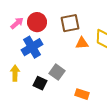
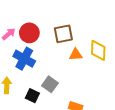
blue cross: (32, 47) -> (24, 59), turned -30

